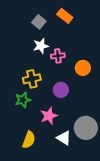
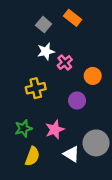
pink cross: (58, 56) -> (65, 63), turned -32
purple circle: (61, 90) -> (77, 100), moved
green star: (23, 100) -> (23, 128), moved

